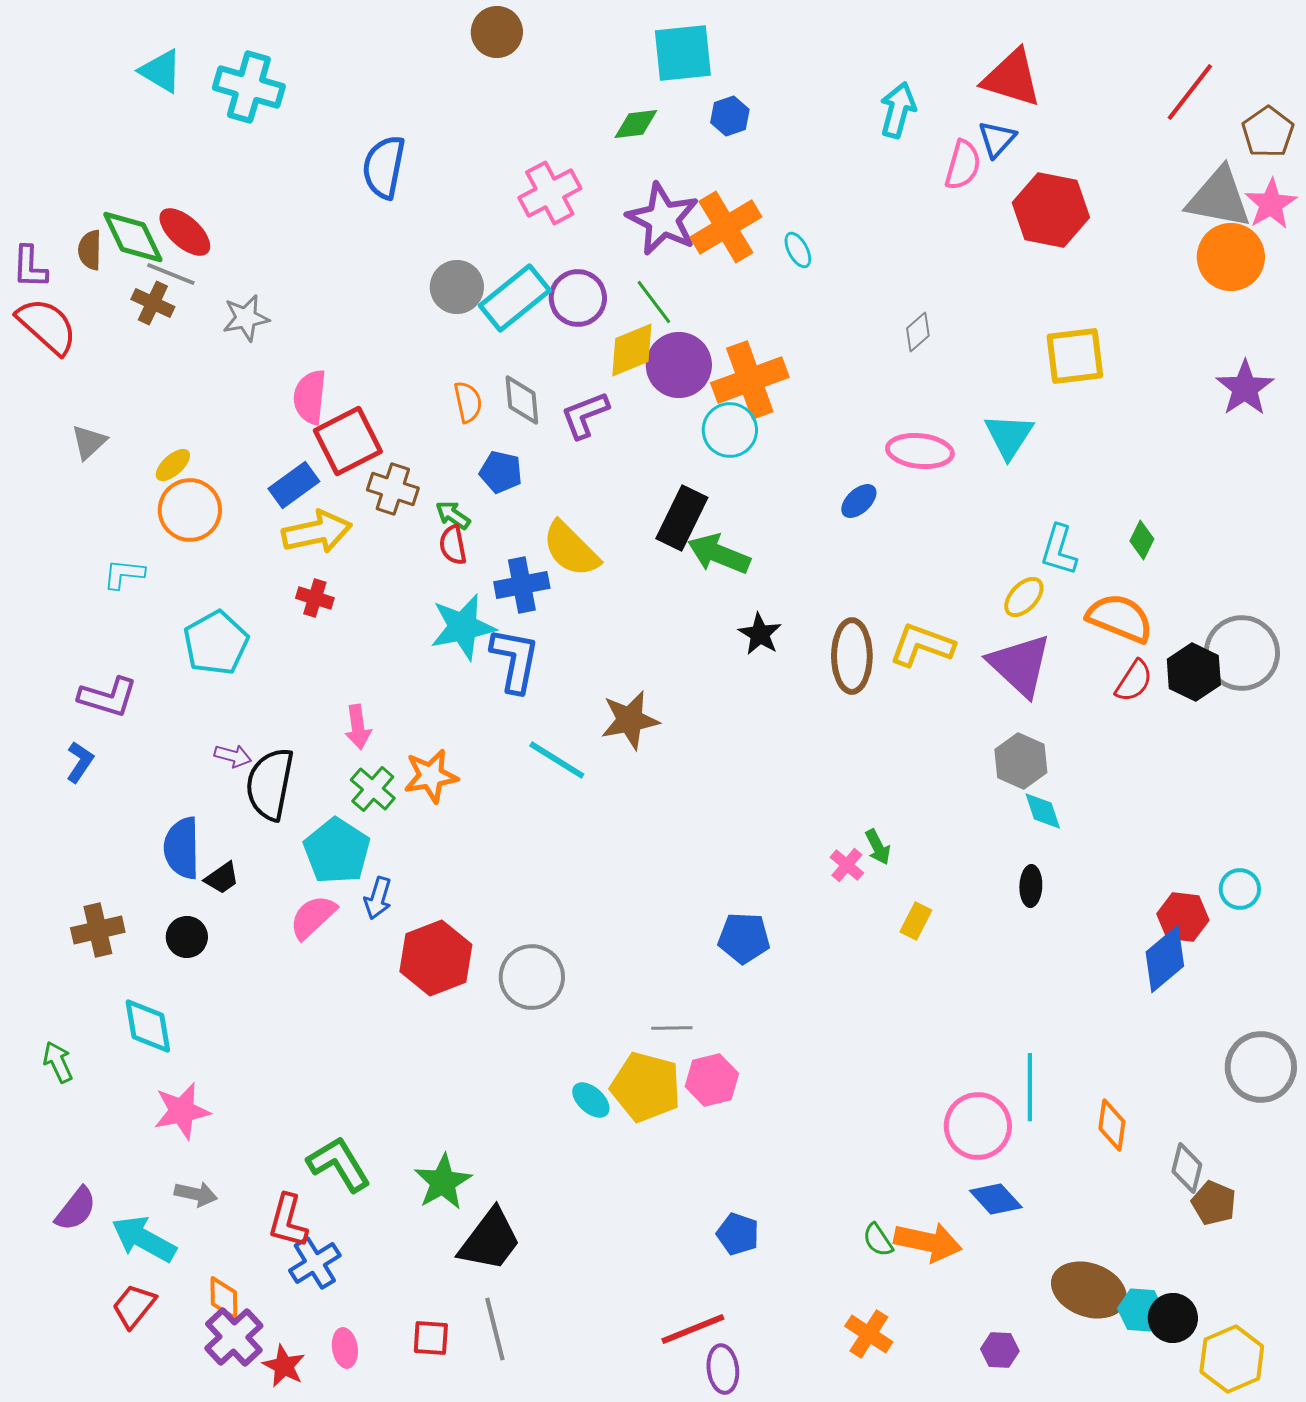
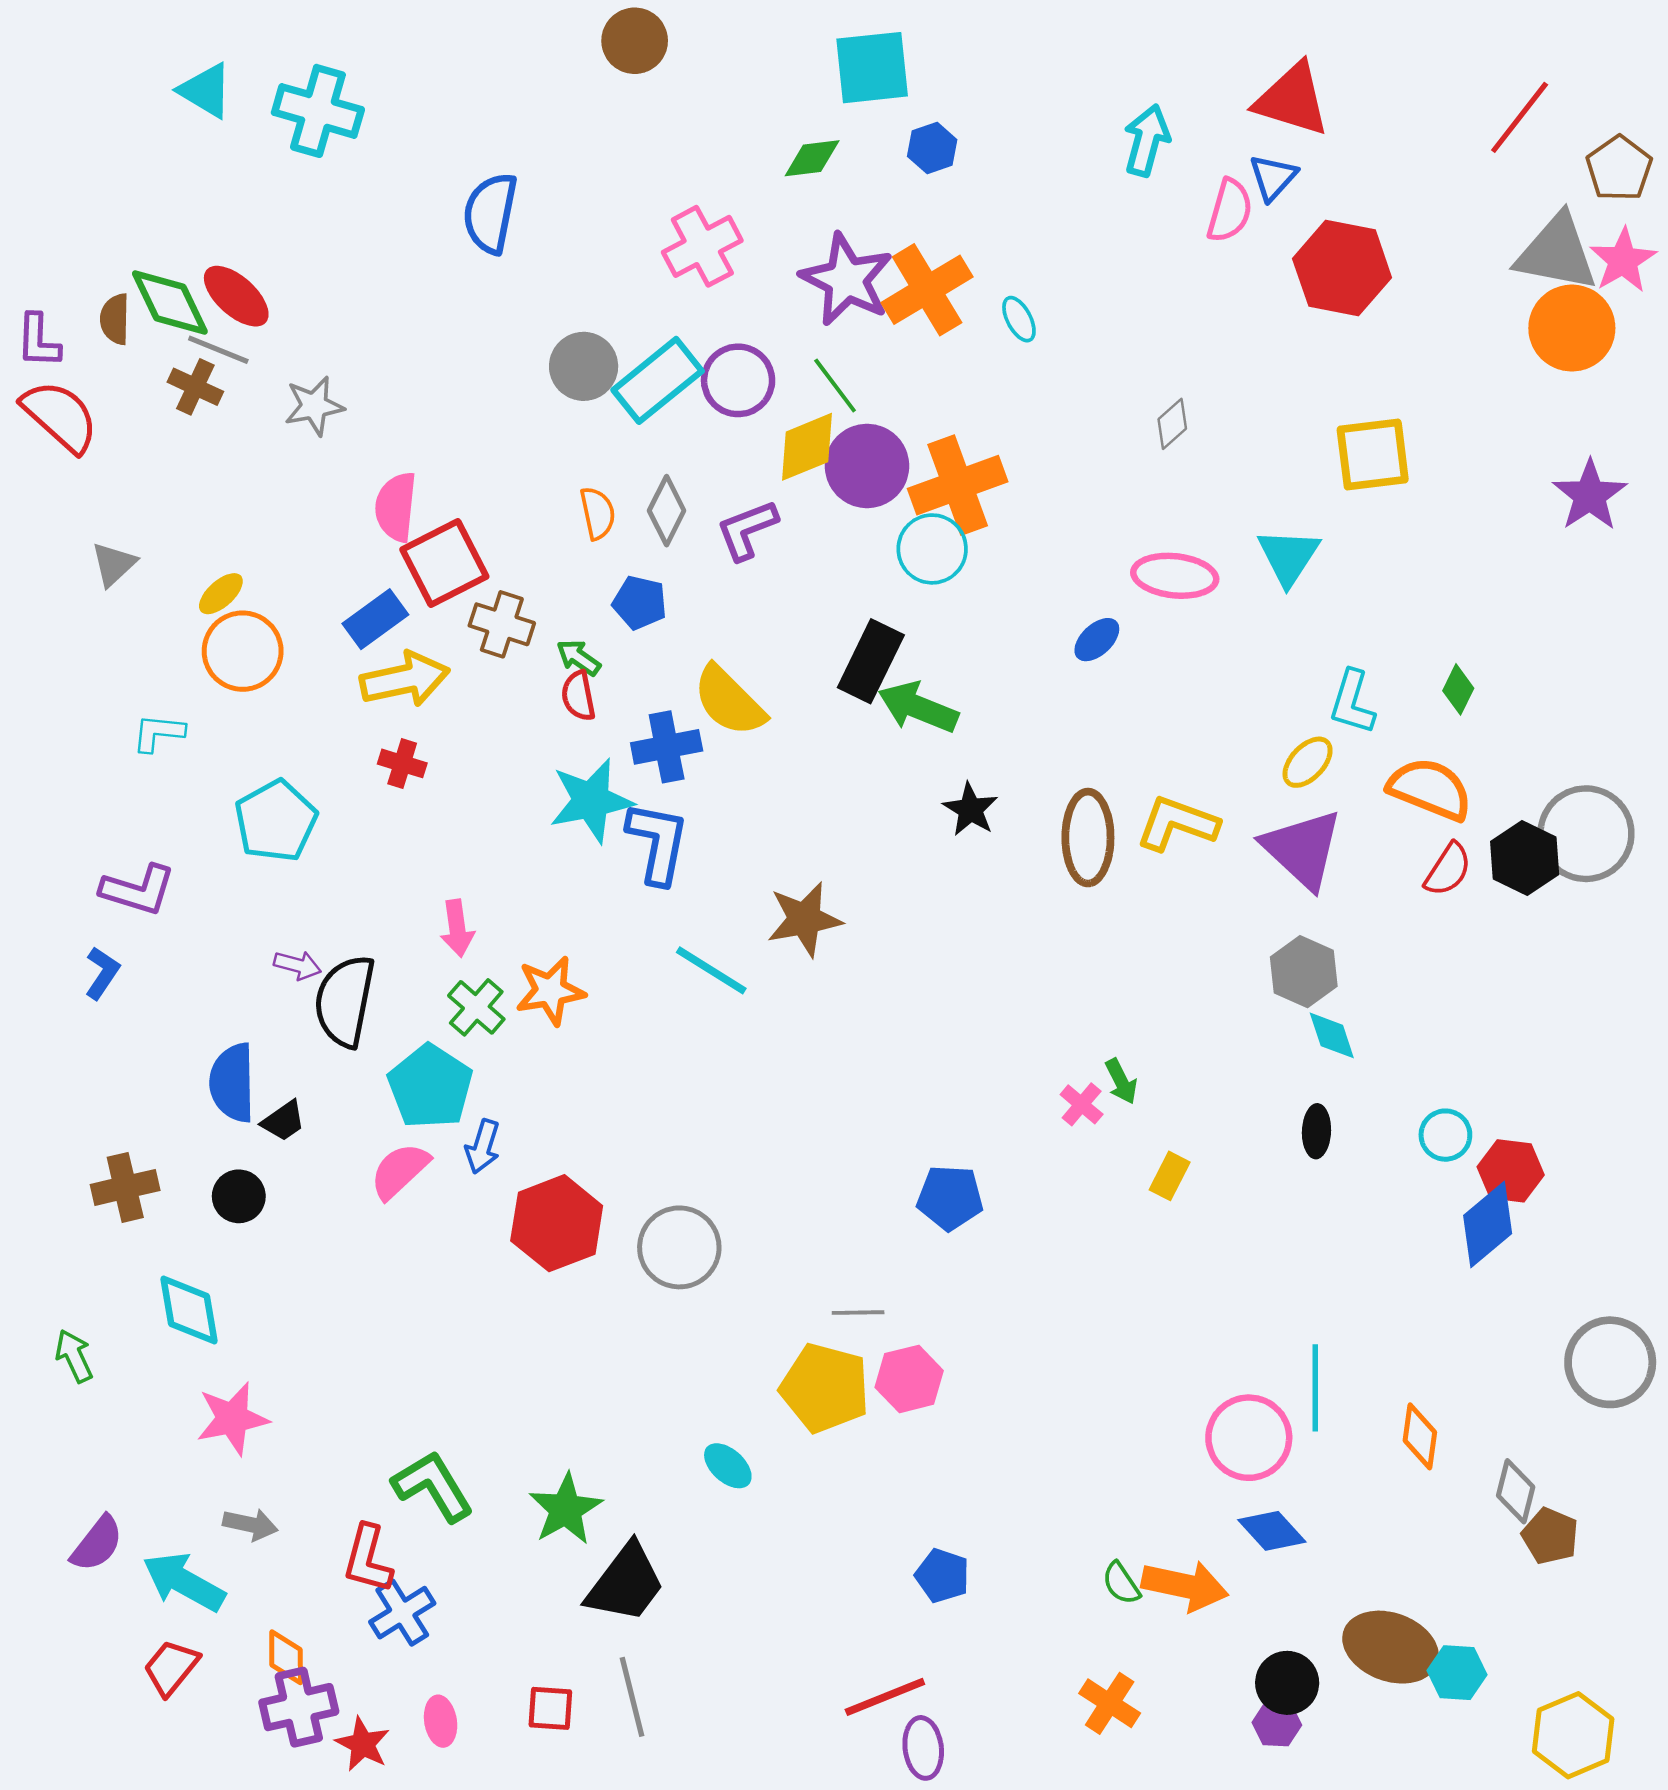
gray diamond: (522, 400) -> (667, 511), turned 32
cyan circle: (1240, 889) -> (1445, 1135), moved
cyan ellipse: (591, 1100) -> (728, 1466), moved
black circle: (1173, 1318) -> (1287, 1683), moved
purple cross: (234, 1337) -> (299, 1707), turned 30

